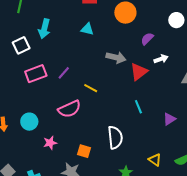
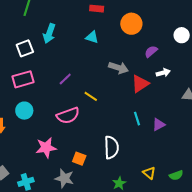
pink rectangle: (36, 74) -> (23, 79), moved
purple triangle: (169, 119) -> (159, 125), moved
cyan circle: (29, 122) -> (24, 111), moved
pink star: (50, 143) -> (46, 148), size x1.5

